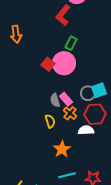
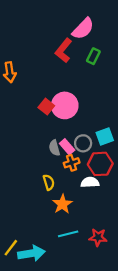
green rectangle: (71, 43) -> (93, 56), moved
gray circle: (88, 93) -> (83, 143), moved
orange cross: (70, 113) -> (72, 163), turned 32
yellow semicircle: (50, 121) -> (49, 182), moved

